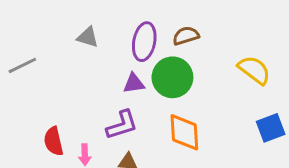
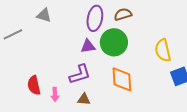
gray triangle: (88, 37) -> (44, 15), moved
yellow semicircle: (254, 70) -> (163, 50), moved, turned -140

